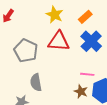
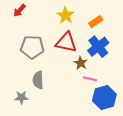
gray pentagon: (26, 51) -> (32, 47), turned -30
brown star: (81, 91) -> (81, 63), moved

